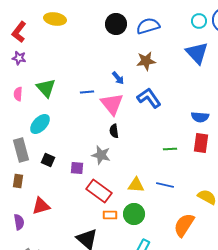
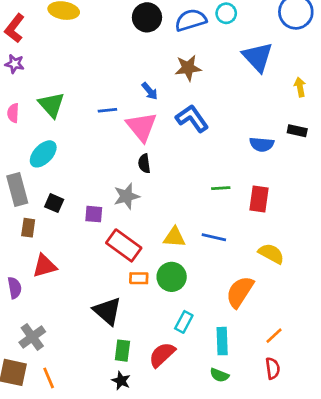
cyan circle: (199, 21) -> (226, 13), moved
red rectangle: (201, 143) -> (259, 199), moved
gray star: (101, 155) -> (127, 196), turned -30
brown rectangle: (18, 181) -> (28, 228), moved

